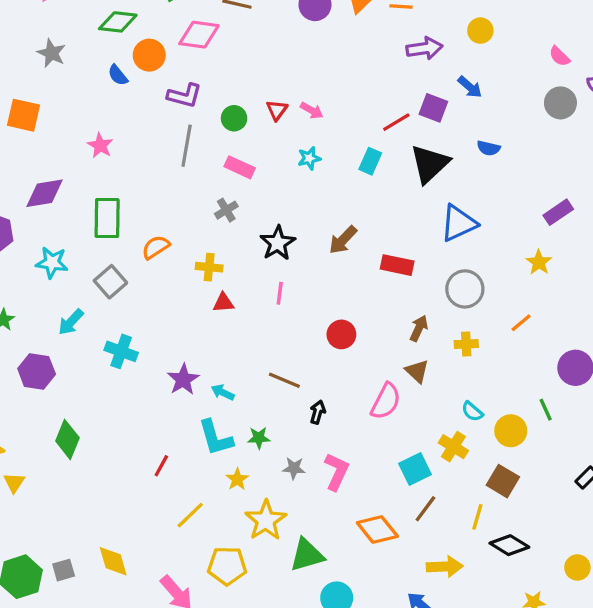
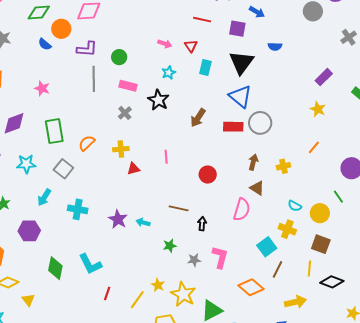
red triangle: (277, 110) -> (191, 46), moved
red line: (396, 122) -> (202, 20), moved, turned 54
blue triangle: (459, 223) -> (240, 97), moved, turned -45
black star: (278, 243) -> (158, 100), moved
gray circle: (465, 289) -> (260, 123), moved
cyan L-shape: (216, 438) -> (90, 264), moved
red line: (161, 466) -> (107, 294), moved
yellow star: (237, 479) -> (158, 285), moved

